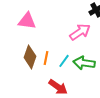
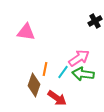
pink arrow: (80, 32) -> (79, 58), moved
brown diamond: (30, 57) -> (34, 85), moved

